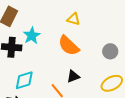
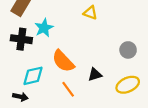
orange semicircle: (69, 46) -> (63, 61), moved
black triangle: (73, 76) -> (95, 75), moved

